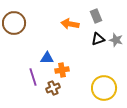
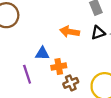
orange arrow: (70, 24) -> (70, 32), moved
brown cross: (53, 88) -> (71, 83), moved

